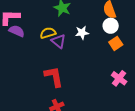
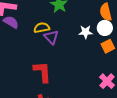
white star: (82, 33) -> (86, 32), moved

